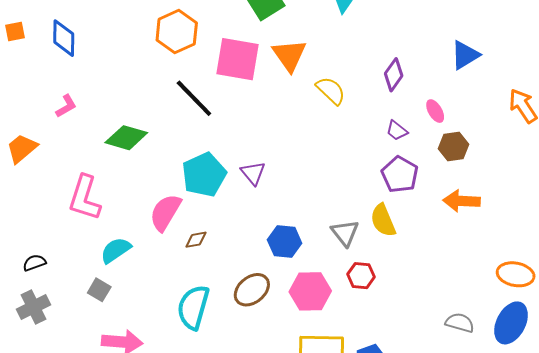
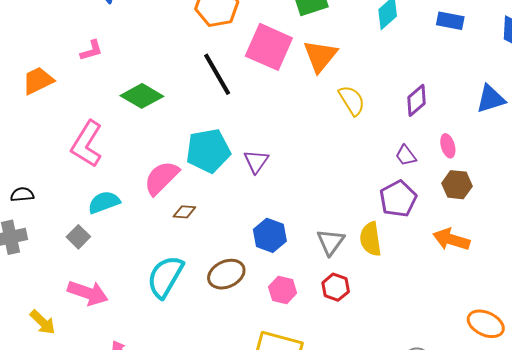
pink hexagon: (310, 291) -> (283, 290), size x0.7

